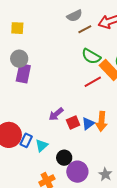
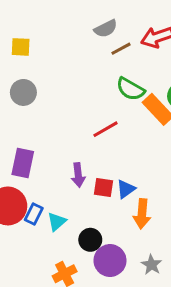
purple rectangle: (23, 73) -> (23, 163), moved
red line: (93, 82) -> (105, 129), moved
purple arrow: (56, 114) -> (78, 175), turned -56
orange arrow: (101, 121) -> (142, 214), moved
red square: (73, 123) -> (103, 188), turned 32

